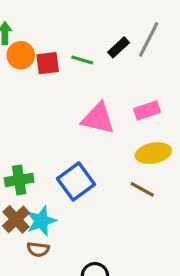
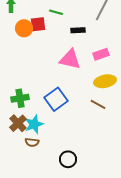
black rectangle: (119, 47) -> (78, 30), moved, turned 40
orange circle: (21, 55) -> (24, 28), moved
green line: (82, 60) -> (56, 12), moved

